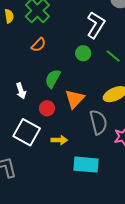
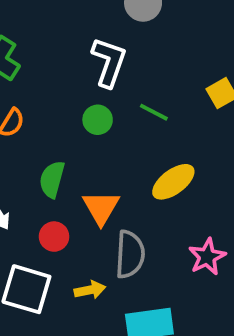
gray semicircle: (98, 122) -> (130, 254), moved, turned 30

